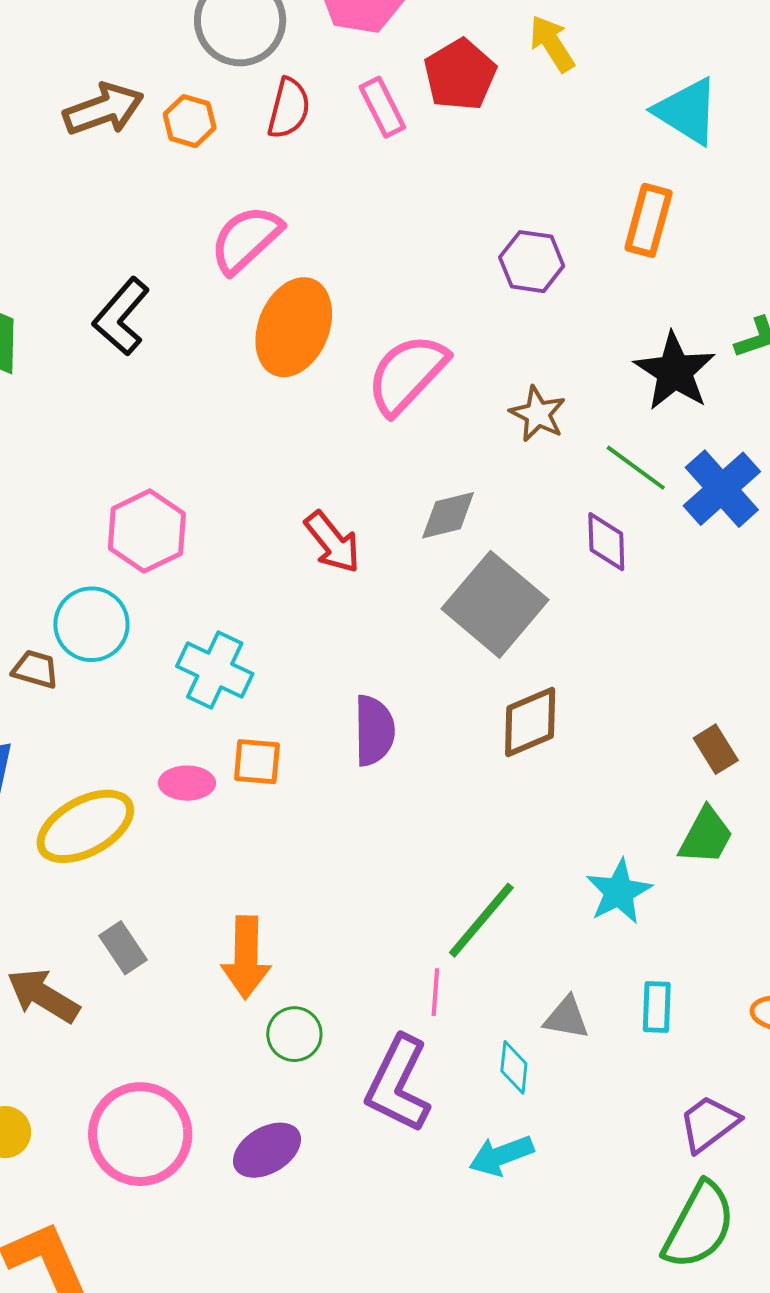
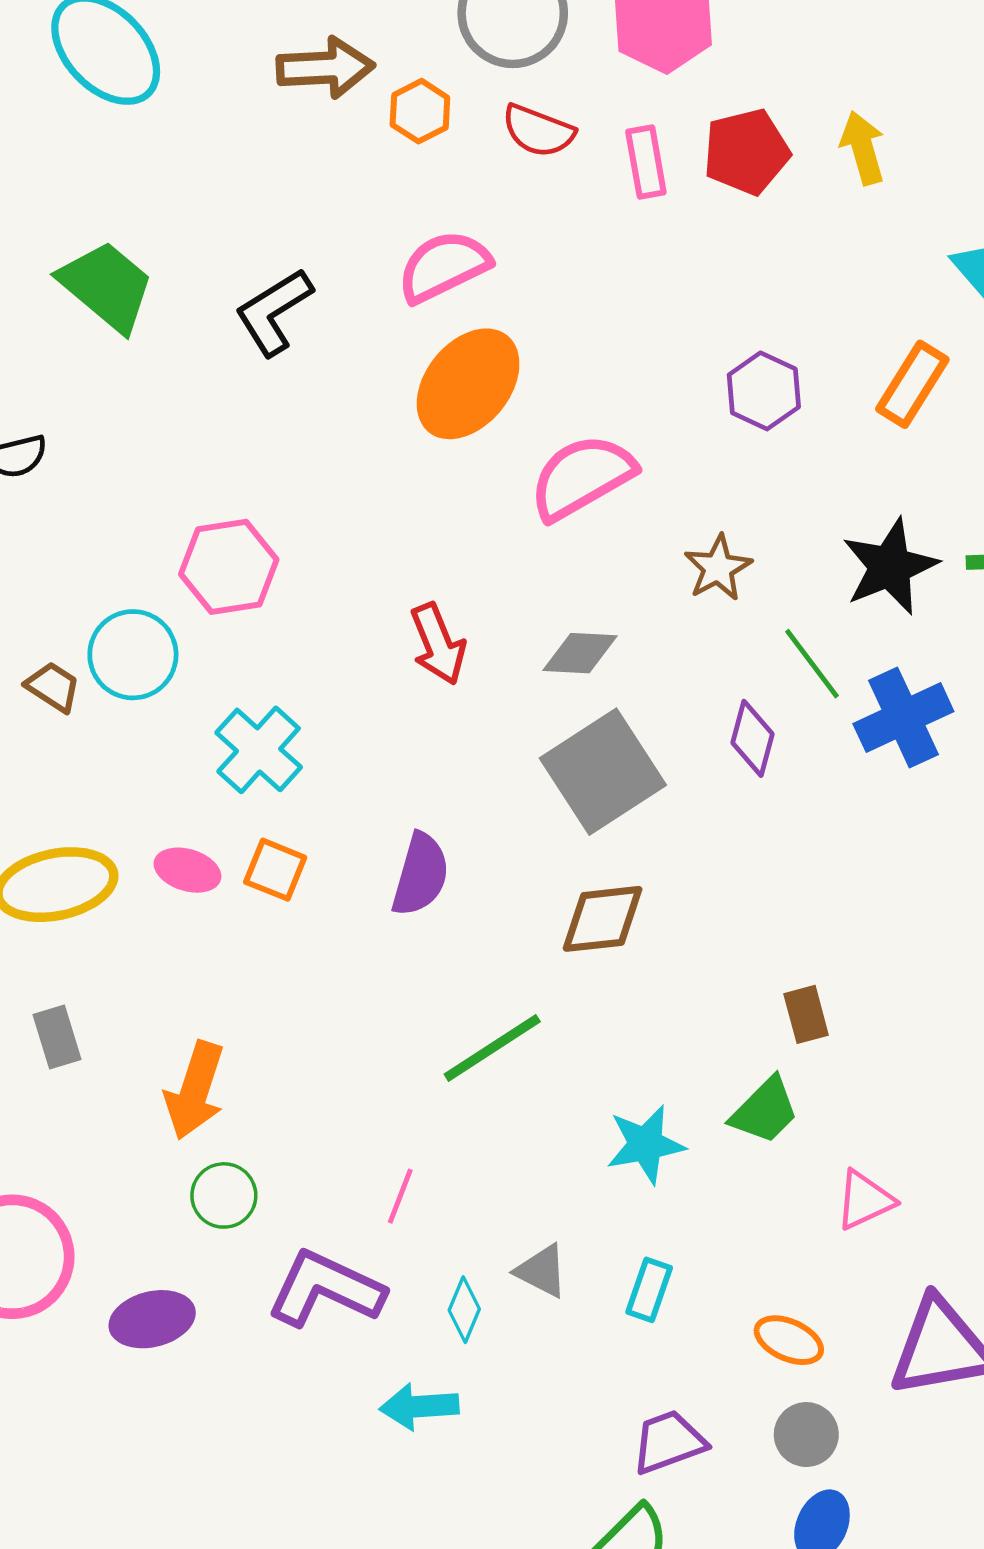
red semicircle: (289, 108) -> (538, 131), turned 80
green line: (481, 920) -> (492, 1048), moved
purple L-shape: (398, 1084) -> (325, 1289), turned 72

